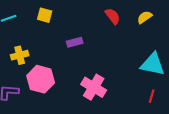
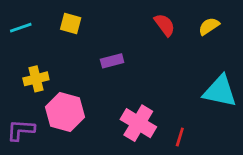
red line: (152, 96) -> (180, 137), moved

